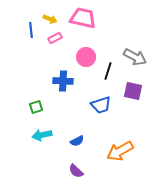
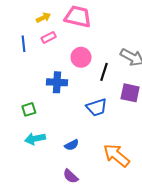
yellow arrow: (50, 19) -> (43, 18), turned -48
blue line: (31, 30) -> (24, 44), moved
orange arrow: (120, 151) -> (116, 155), turned 68

